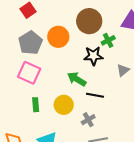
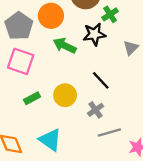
green arrow: (77, 79) -> (65, 46), moved
black line: (95, 95) -> (101, 80), turned 42
green rectangle: (36, 105) -> (32, 98), turned 72

